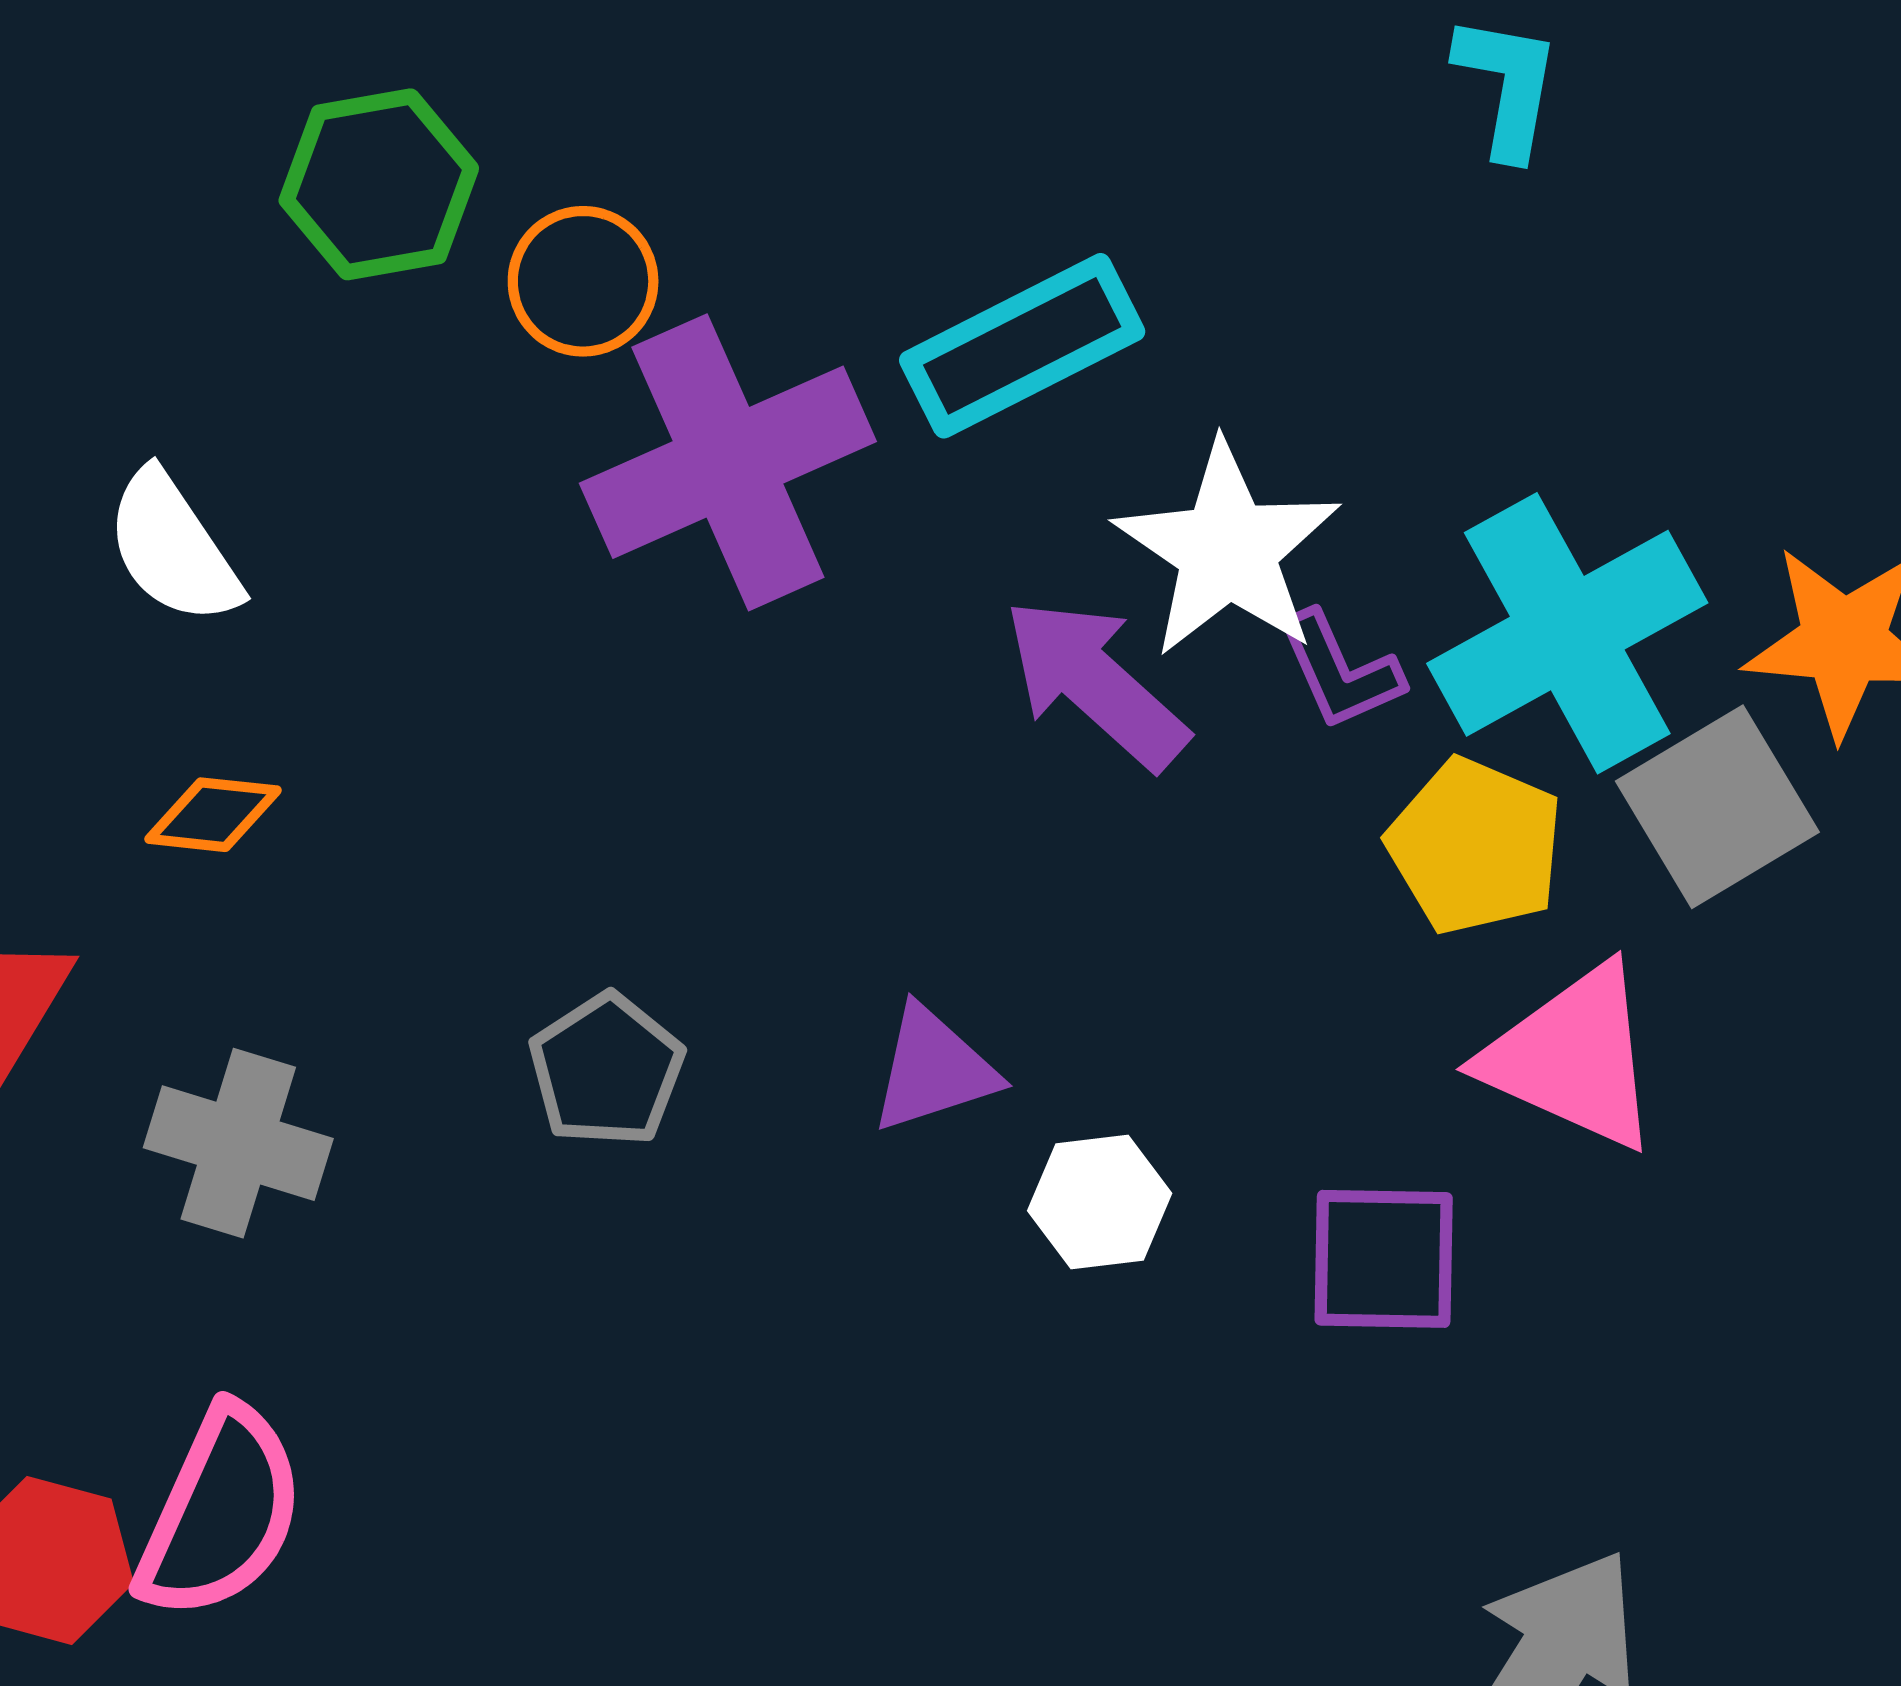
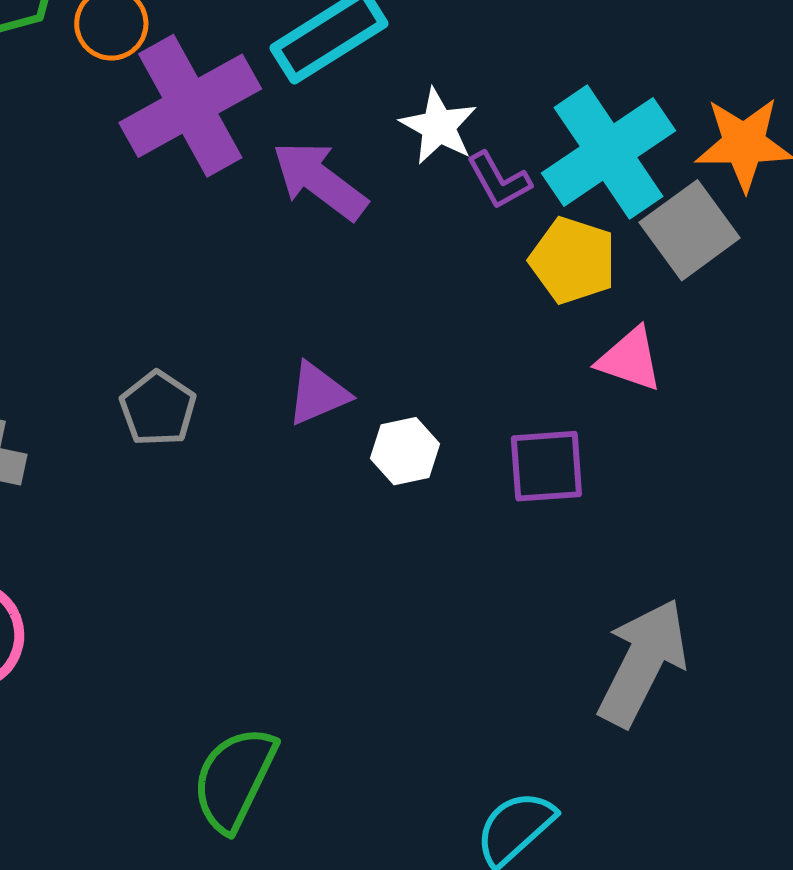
white star: (1228, 550) -> (439, 126), size x0.7
purple arrow: (1095, 683) -> (320, 180), moved
pink triangle: (1573, 1058) -> (630, 359), size x0.7

